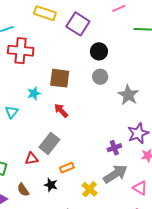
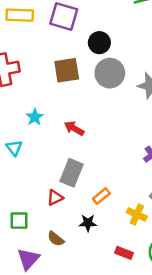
gray circle: (100, 77) -> (110, 73), size x1.5
brown square: (60, 78) -> (67, 70), moved

